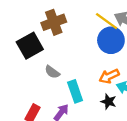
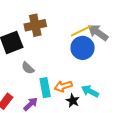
yellow line: (107, 21) -> (81, 31), turned -70
orange arrow: (109, 76) -> (63, 86), moved

